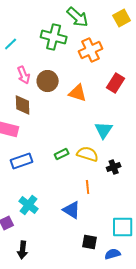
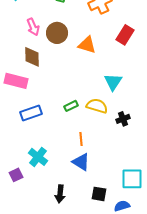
orange line: (88, 187) -> (81, 139), moved
black arrow: (23, 250) -> (60, 194), moved

